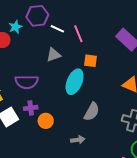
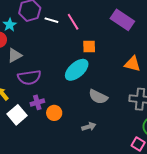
gray triangle: (53, 55) -> (15, 55), moved
cyan ellipse: (75, 82) -> (77, 70), turned 35
gray semicircle: (92, 112) -> (98, 97), turned 96

